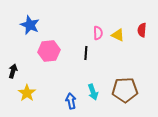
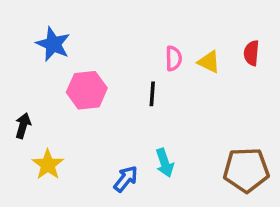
brown pentagon: (125, 90) -> (246, 170), moved
blue arrow: (71, 101) -> (126, 179), turned 49

